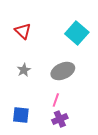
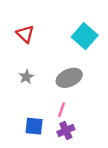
blue square: (21, 115) -> (34, 126), moved

